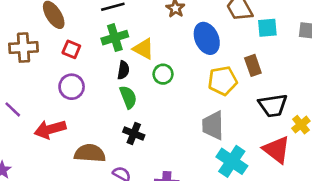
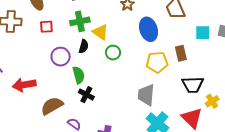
cyan square: (267, 28) -> (203, 33), moved
red square: (71, 49) -> (46, 27), turned -32
purple circle: (72, 87) -> (61, 57), moved
green semicircle: (128, 97) -> (79, 75), moved
brown semicircle: (90, 153) -> (52, 106), turned -40

